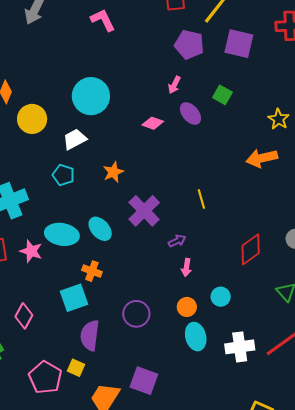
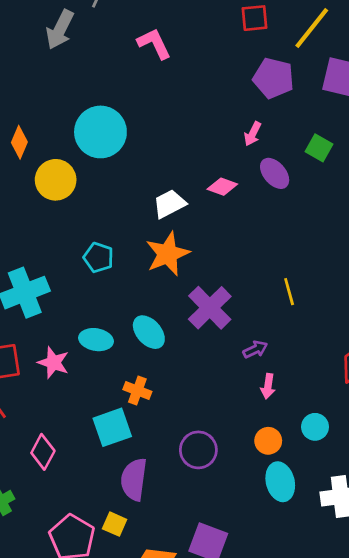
cyan circle: (91, 96) -> (100, 132), moved
white trapezoid: (75, 139) -> (169, 204), moved
orange star: (113, 172) -> (168, 254), size x1.5
cyan ellipse: (62, 234) -> (96, 340), size x0.7

